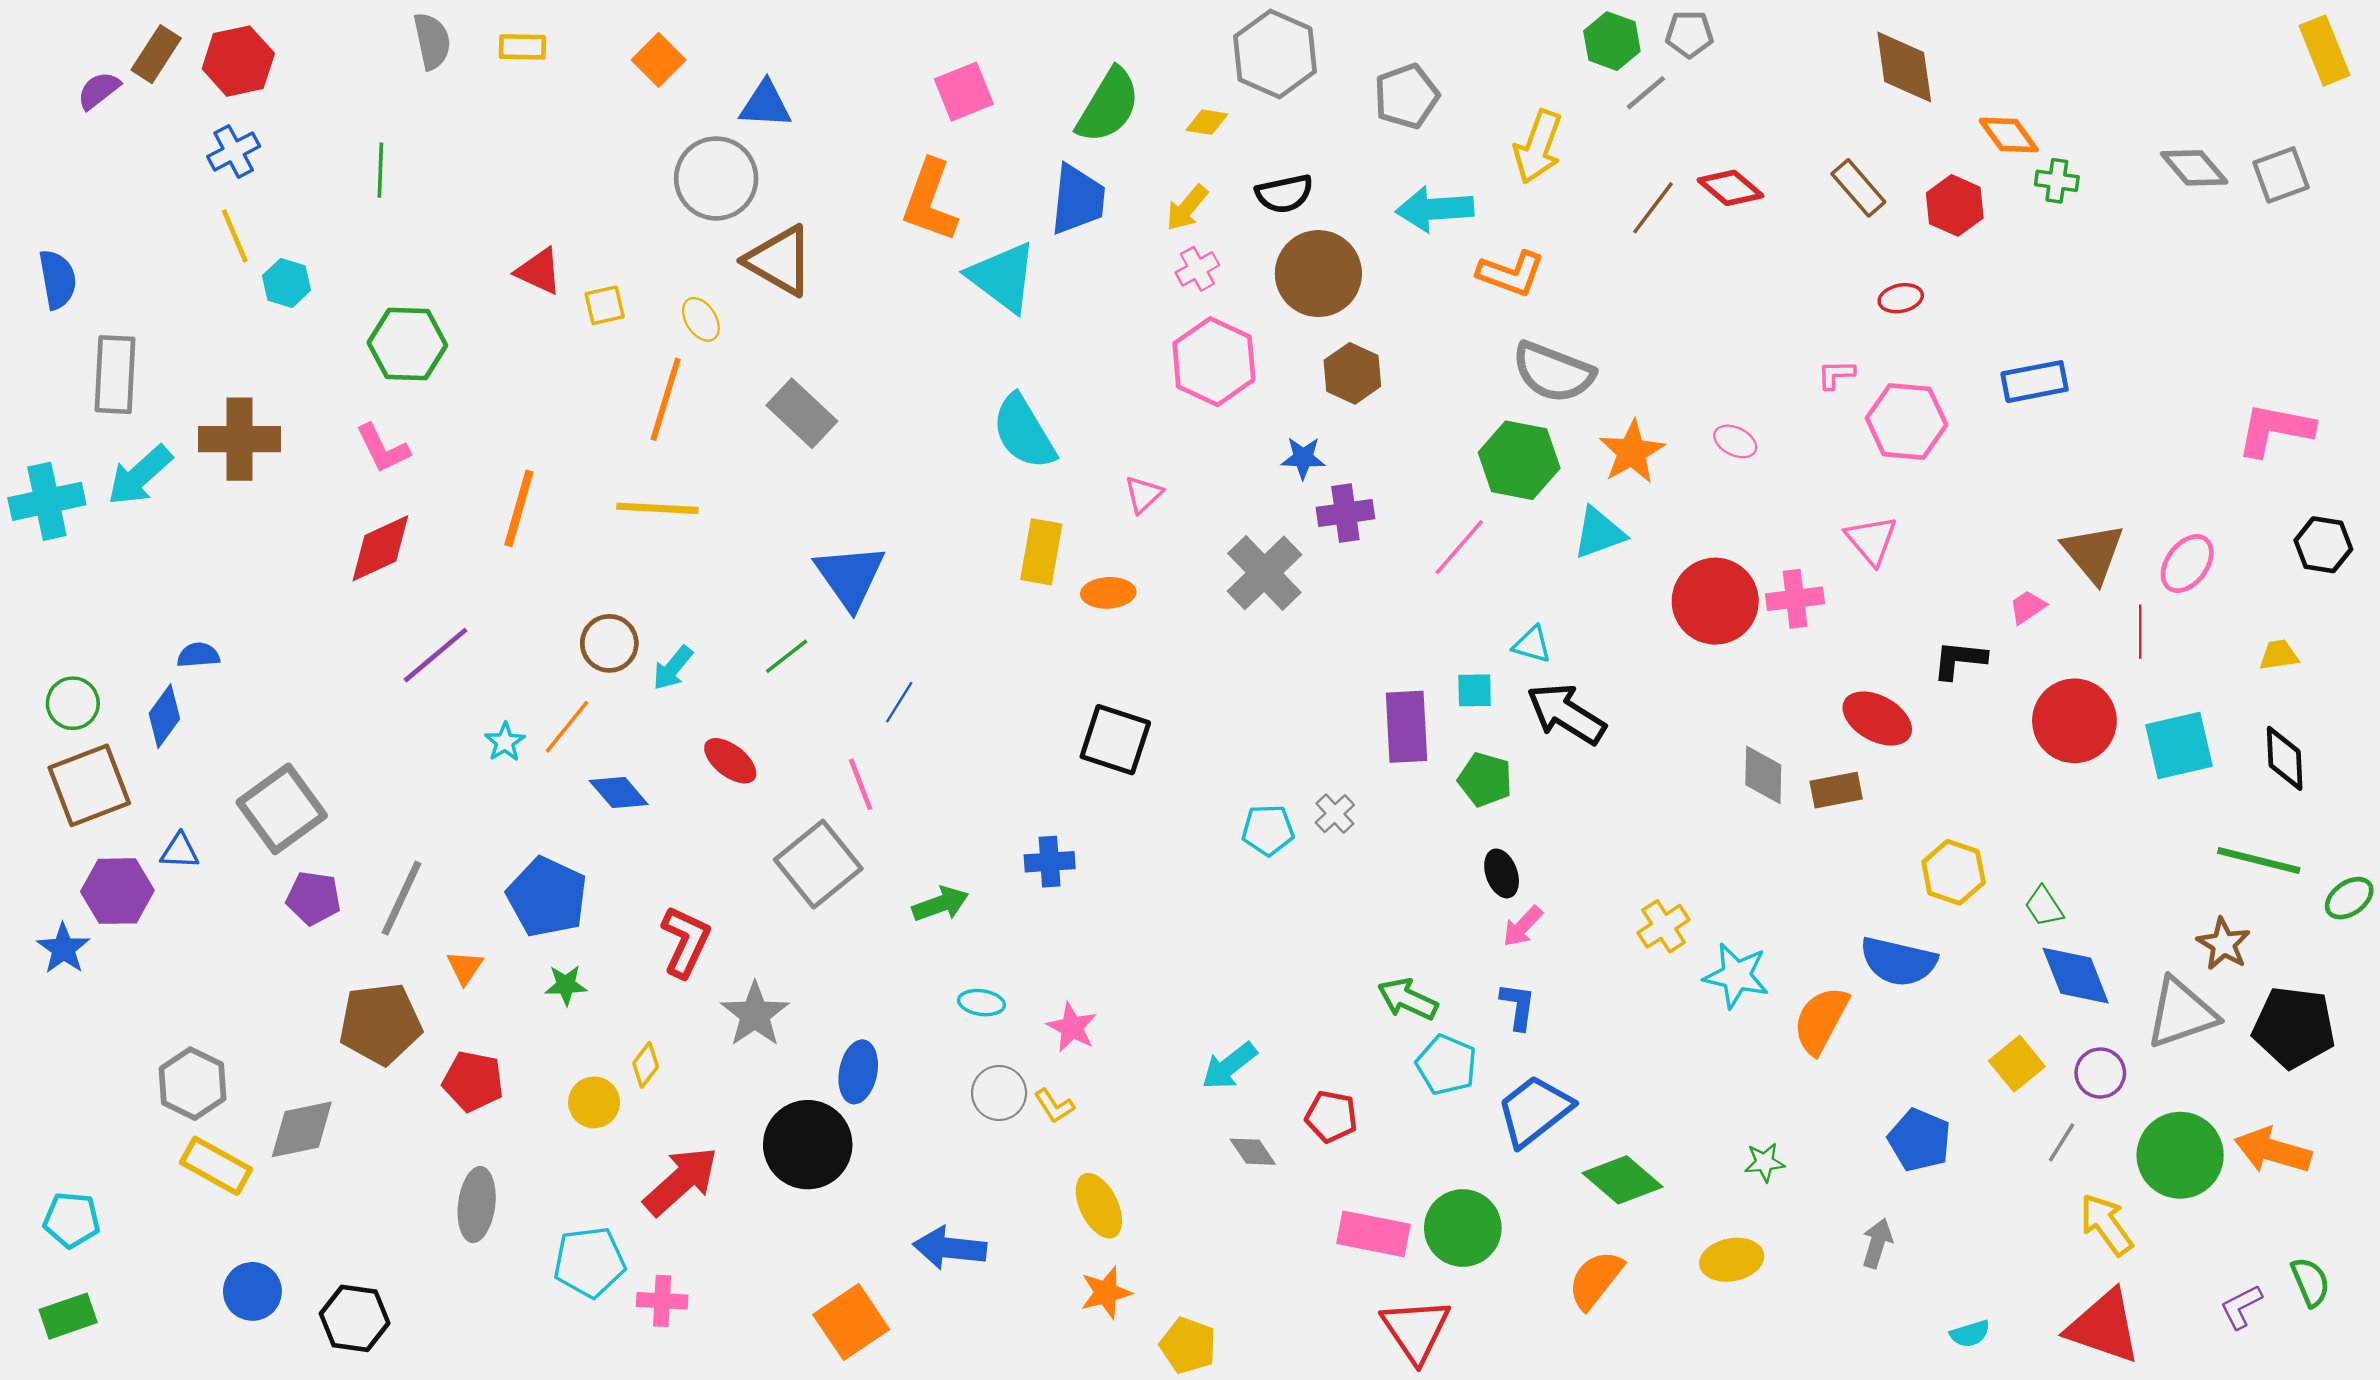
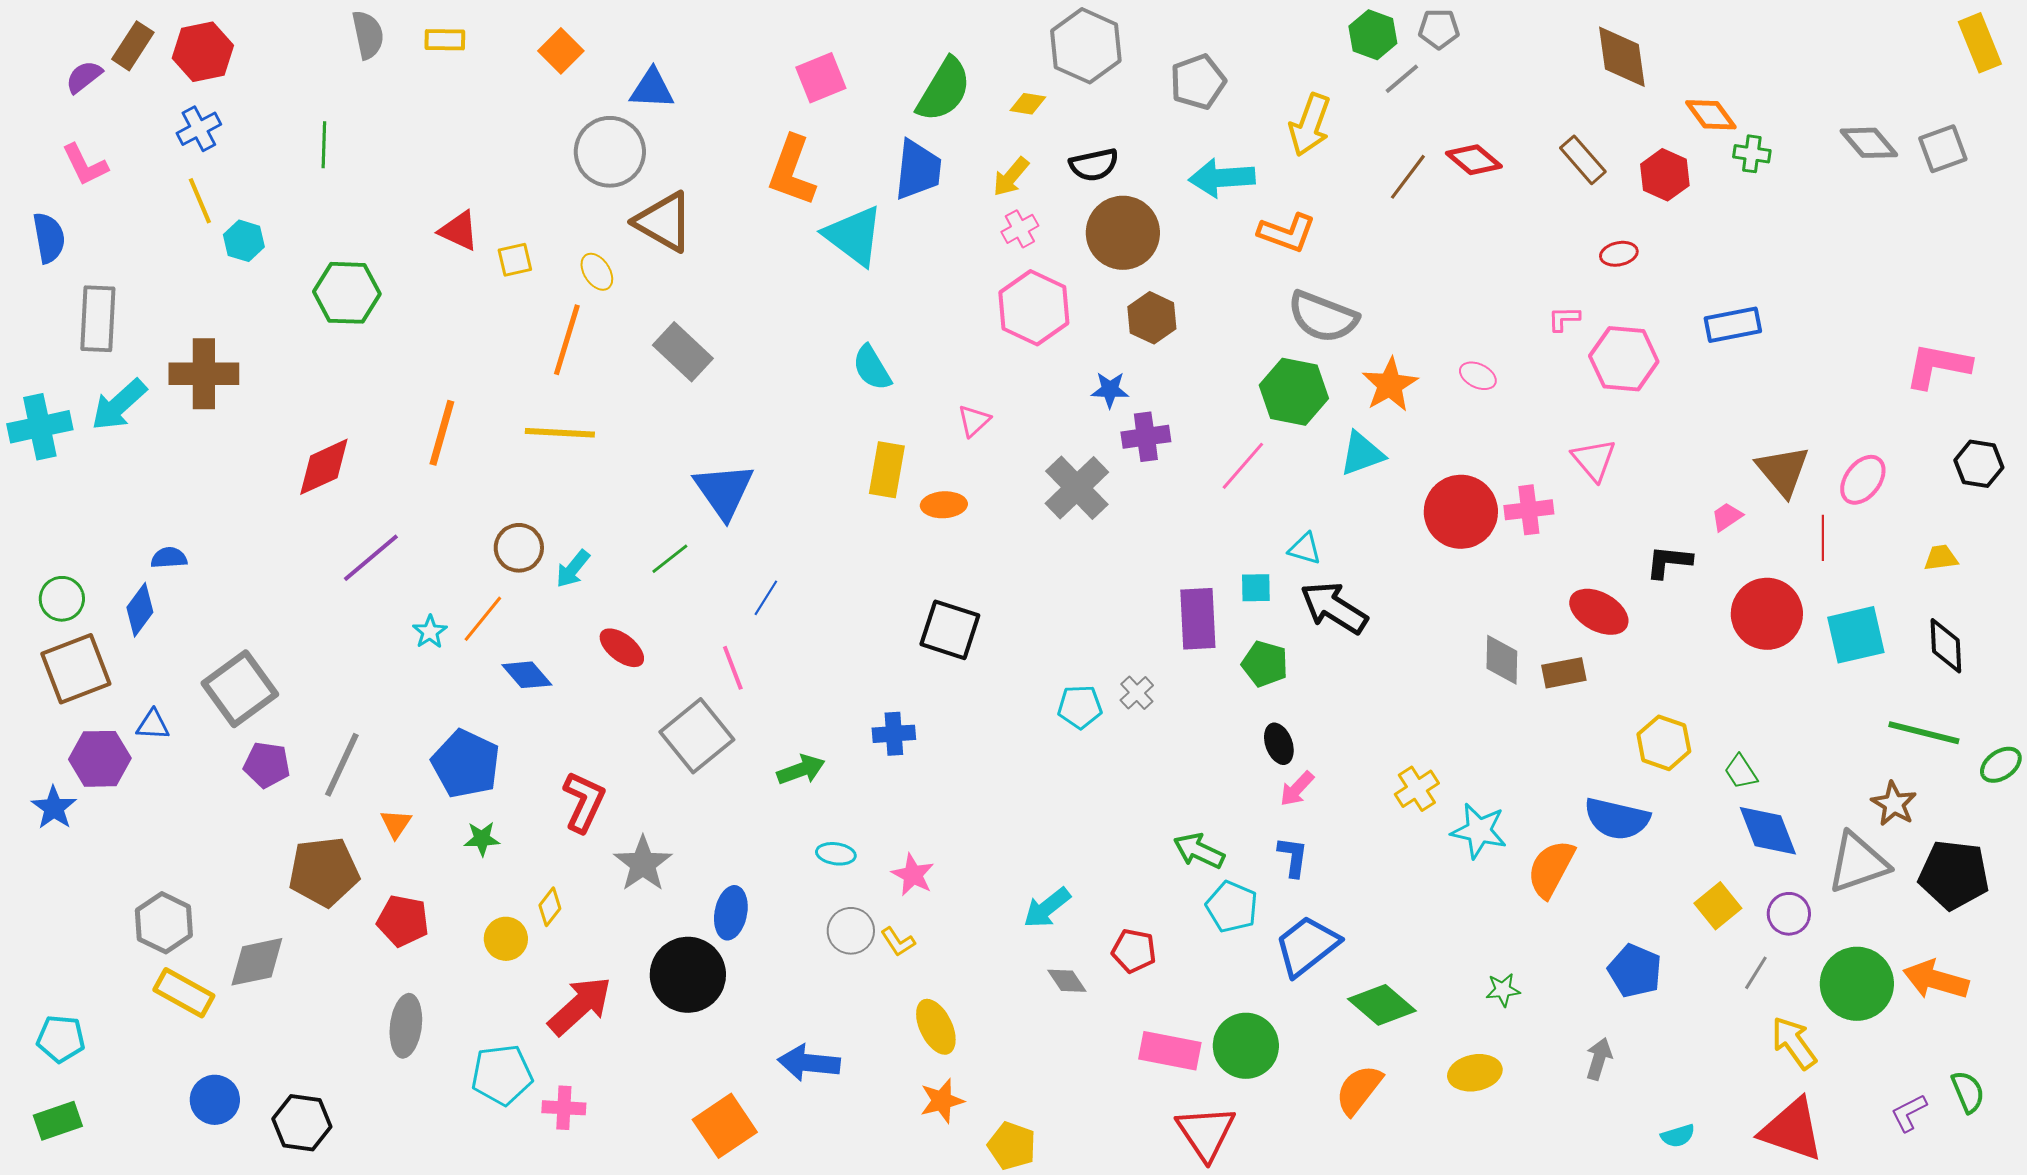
cyan semicircle: (1024, 432) -> (872, 368), size x0.7
pink L-shape: (383, 448) -> (85, 165), moved

